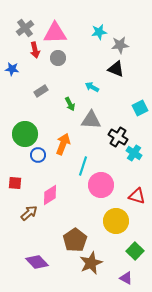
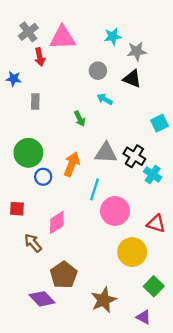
gray circle: (58, 58) -> (98, 71), moved
gray rectangle: (41, 91) -> (35, 101), moved, turned -56
gray triangle: (91, 120) -> (106, 153), moved
brown arrow: (29, 213) -> (33, 243), turned -90
brown pentagon: (75, 240) -> (64, 275), moved

